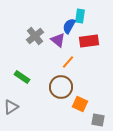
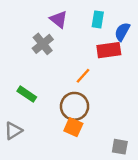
blue semicircle: (69, 26) -> (122, 32), moved
purple triangle: (58, 40) -> (59, 19), moved
orange square: (80, 104) -> (73, 127), moved

